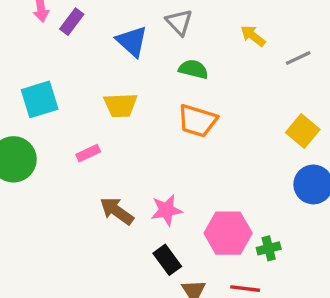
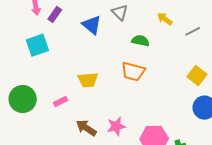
green semicircle: (193, 69) -> (140, 41), moved
cyan square: (40, 99) -> (37, 45), moved
yellow trapezoid: (120, 105) -> (88, 80), moved
pink rectangle: (88, 153) -> (61, 102), moved

